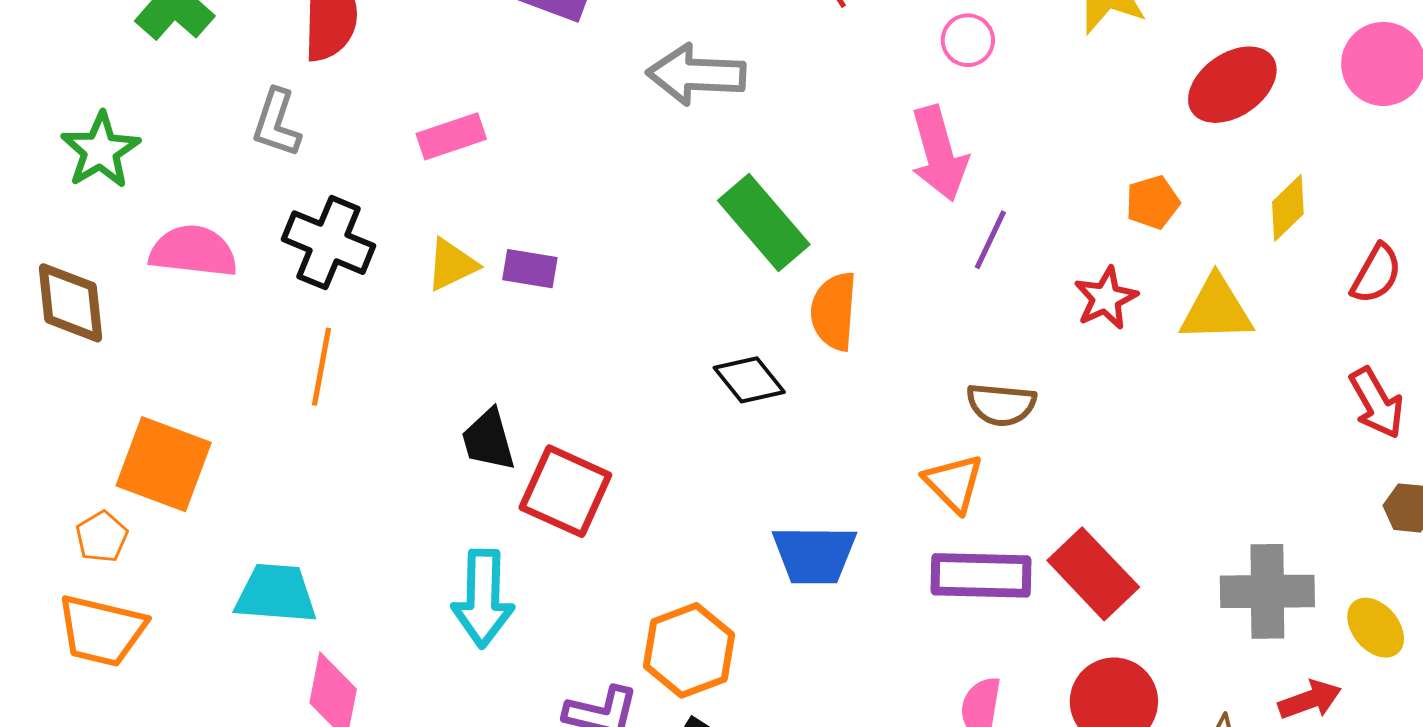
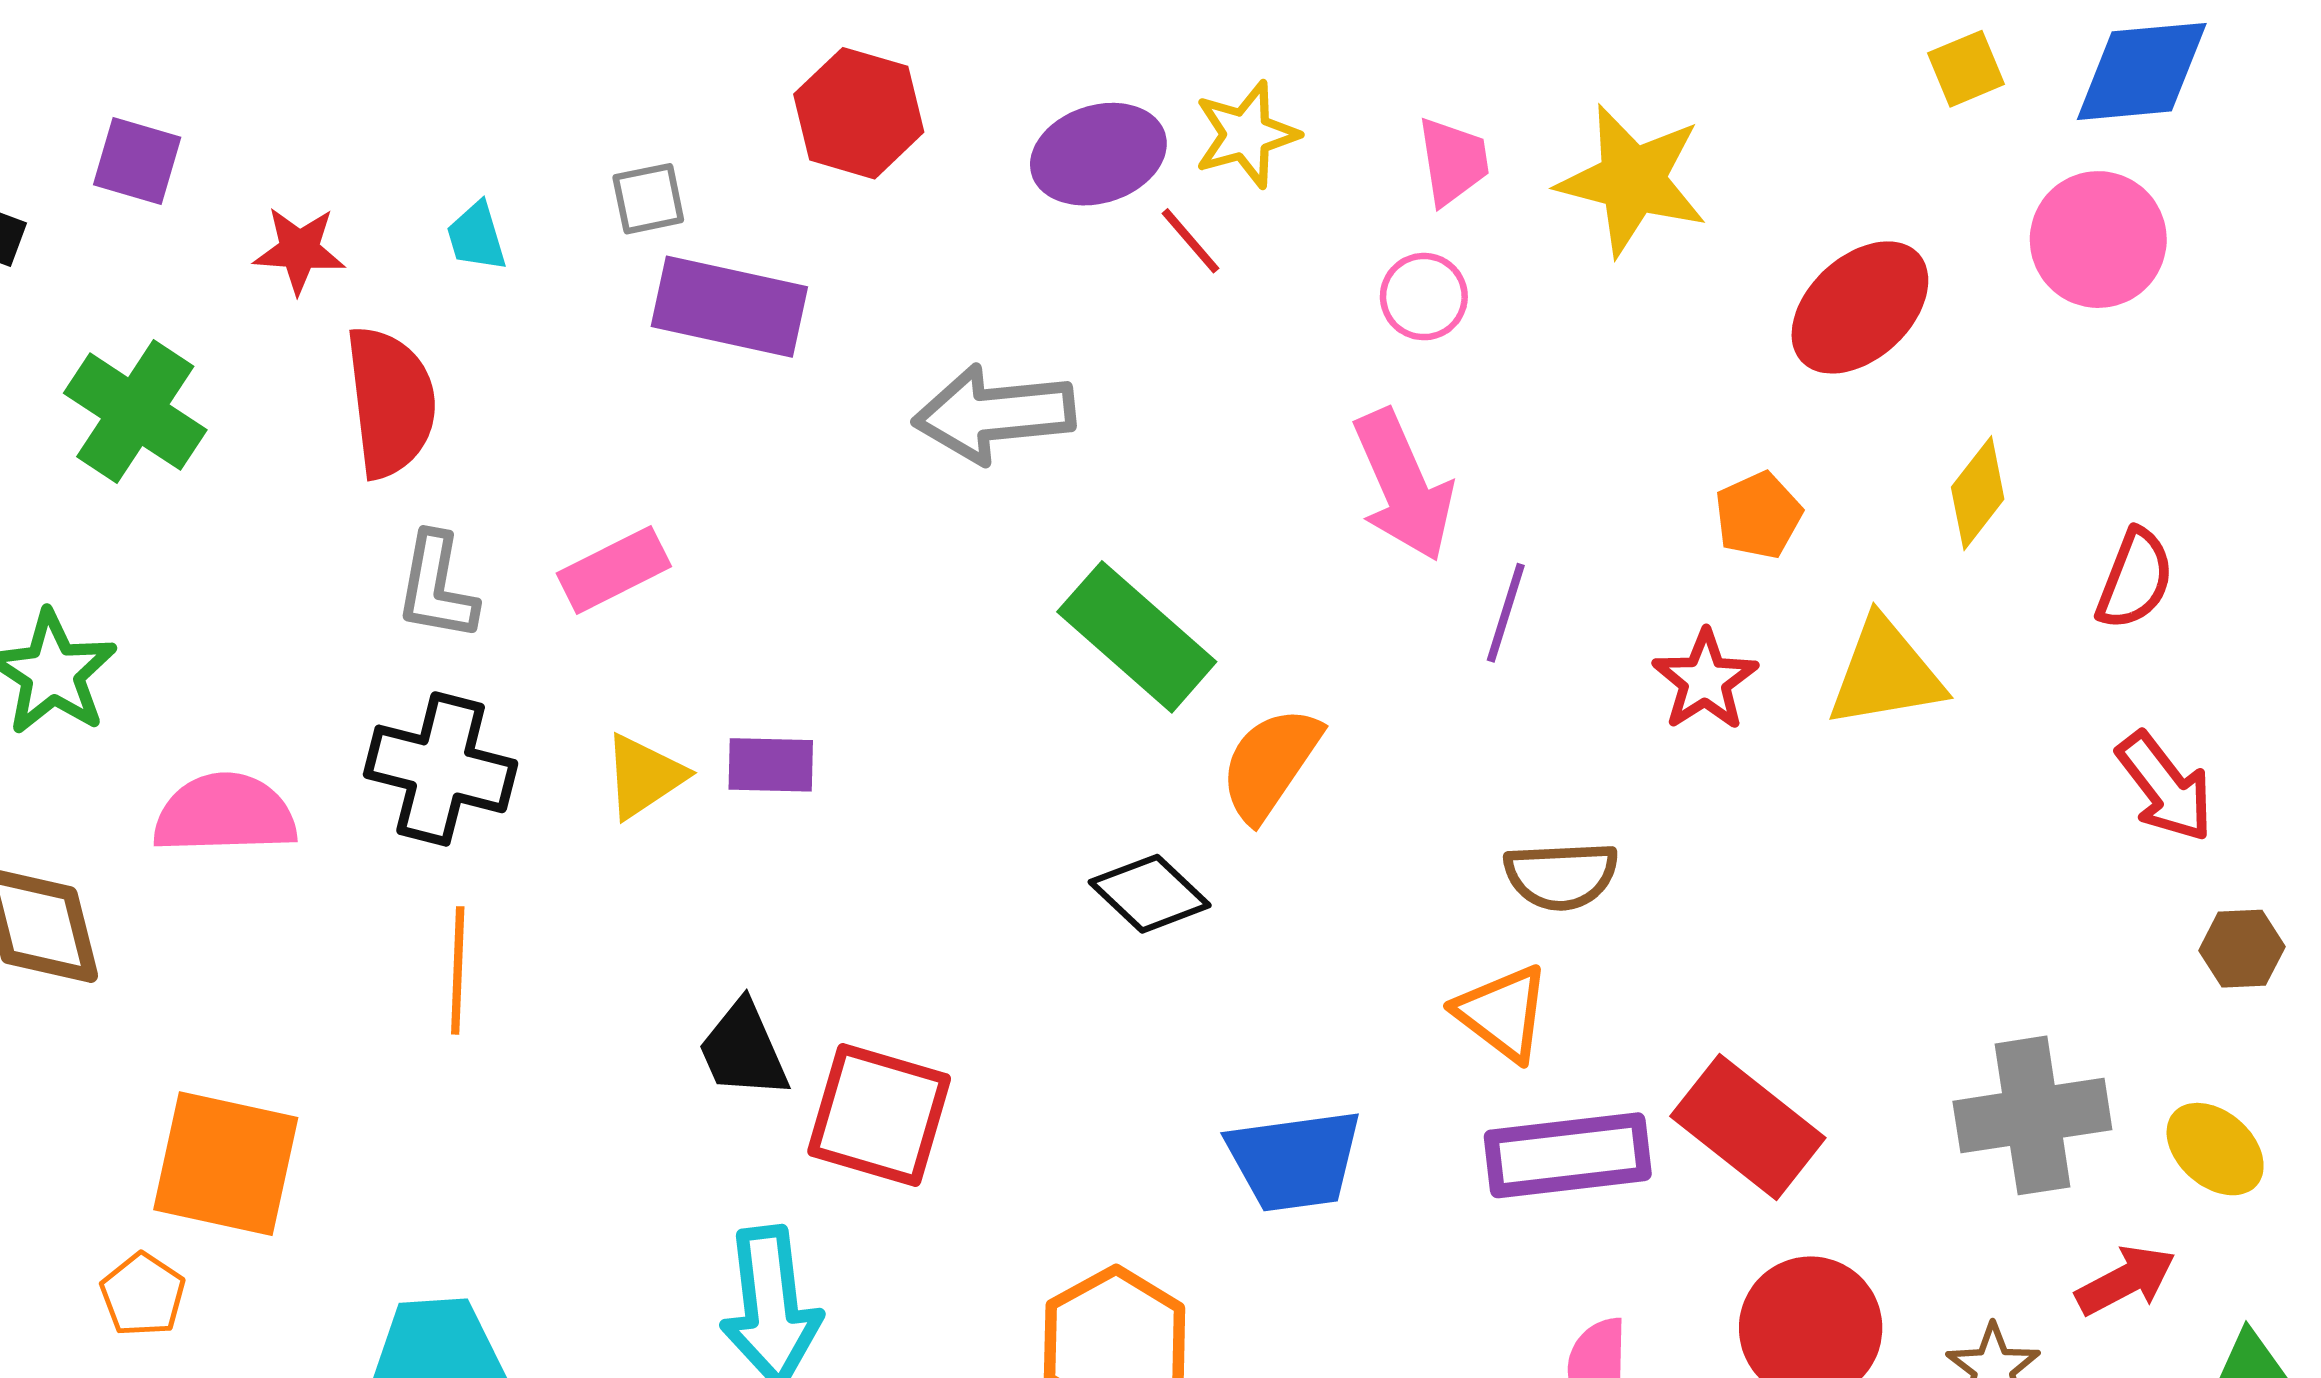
gray L-shape: (276, 123) -> (437, 587), moved
orange semicircle: (834, 311) -> (1270, 764), turned 38

